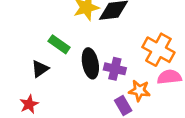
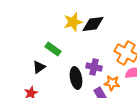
black ellipse: (90, 63) -> (76, 78), moved

